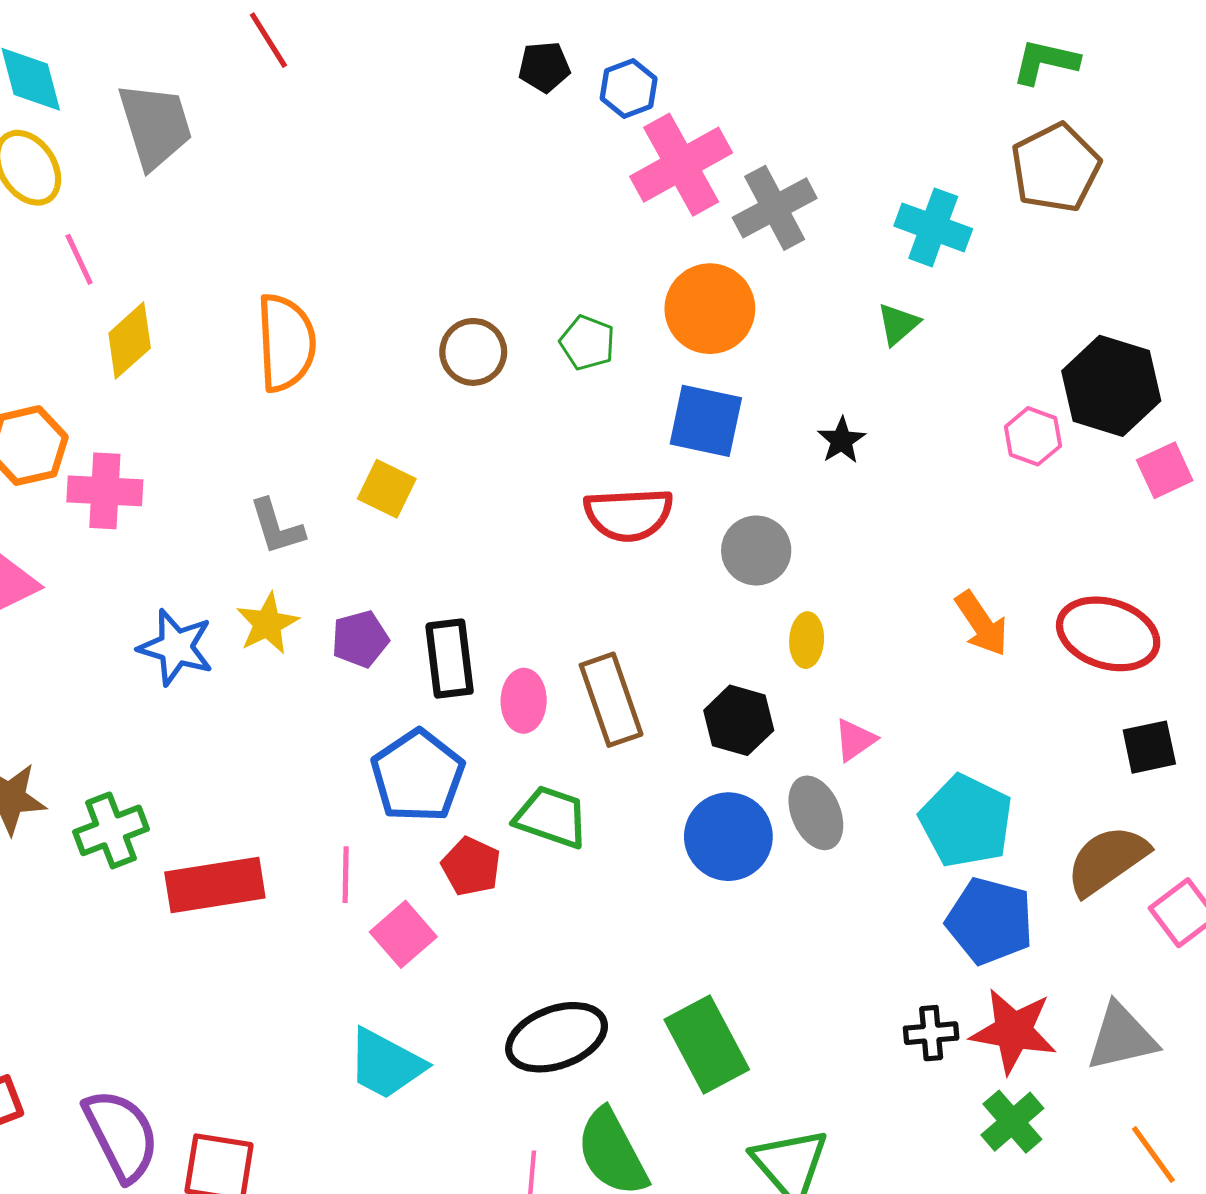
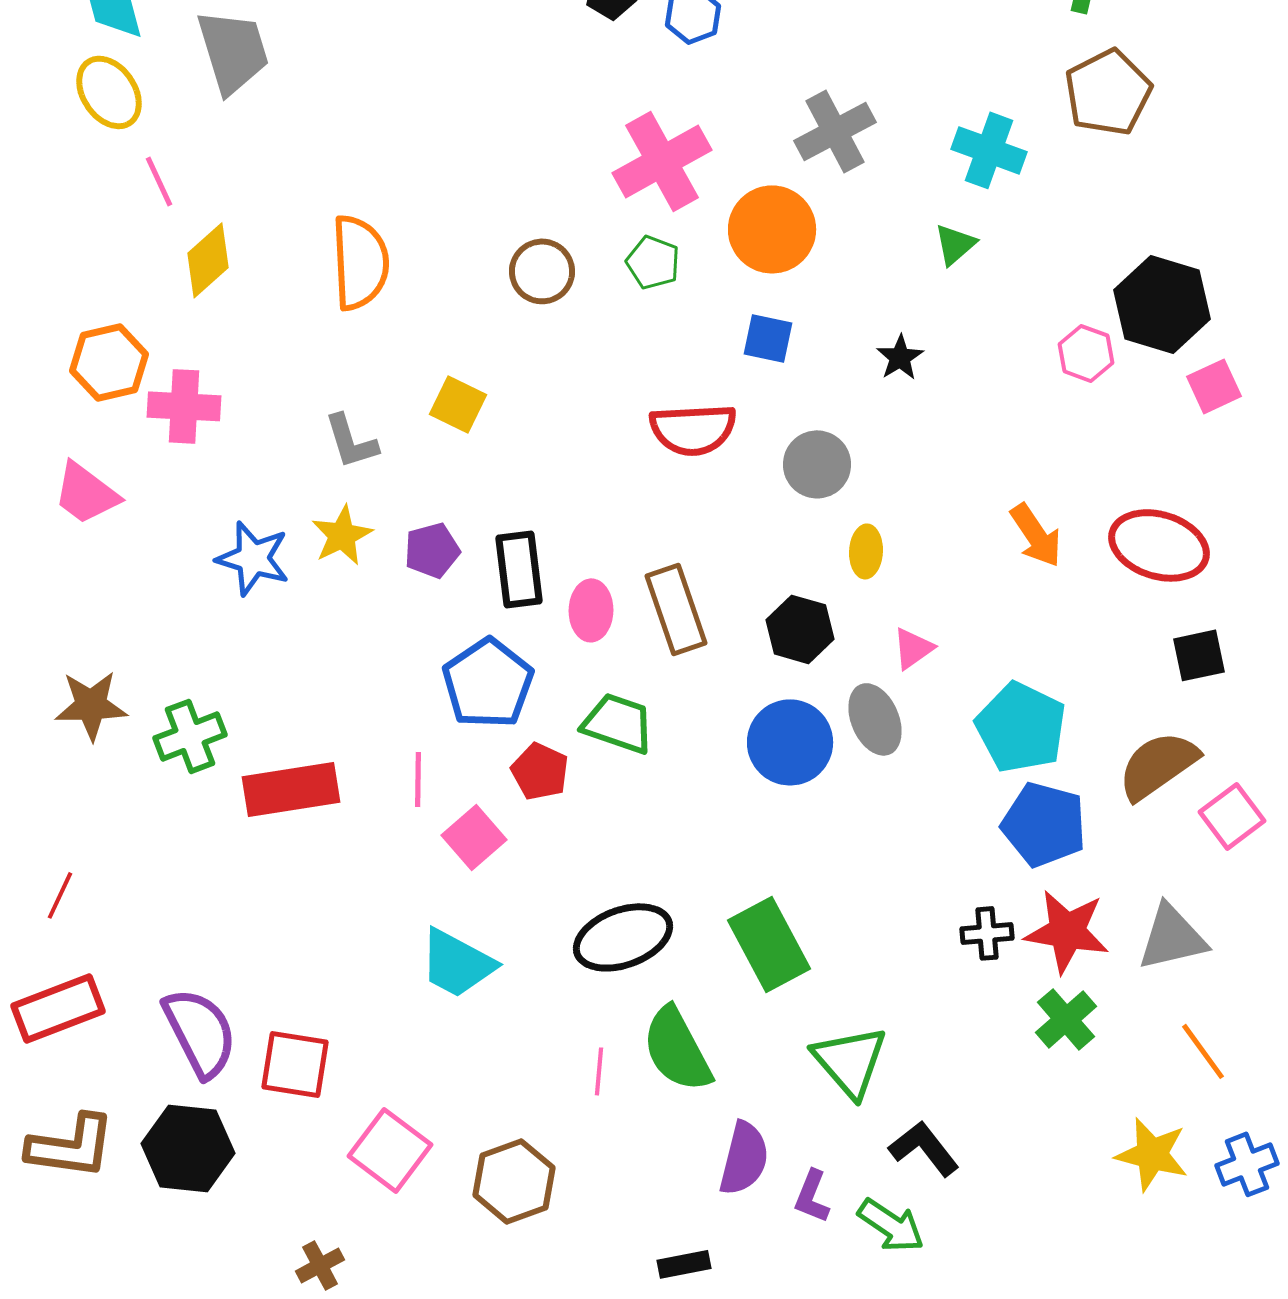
pink cross: (681, 165) -> (662, 161), moved
blue square: (706, 421) -> (768, 338), size x0.7

